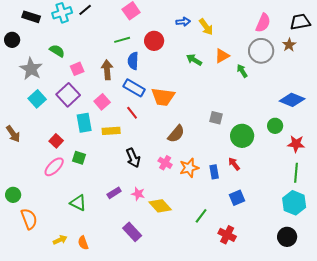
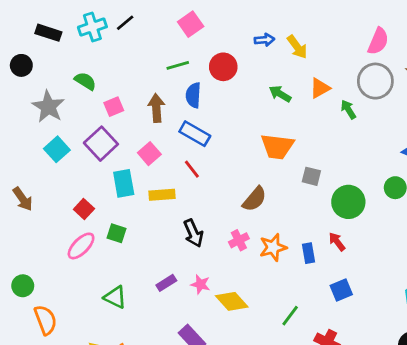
orange trapezoid: (163, 97) -> (277, 146), moved
pink cross: (165, 163) -> (239, 240), turned 32

